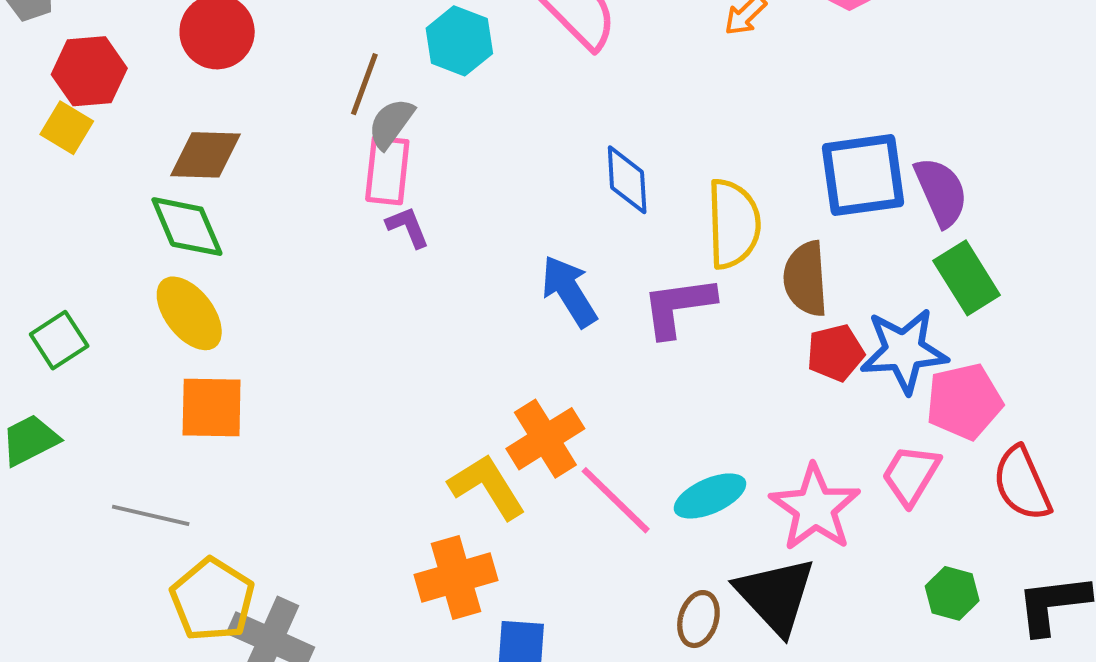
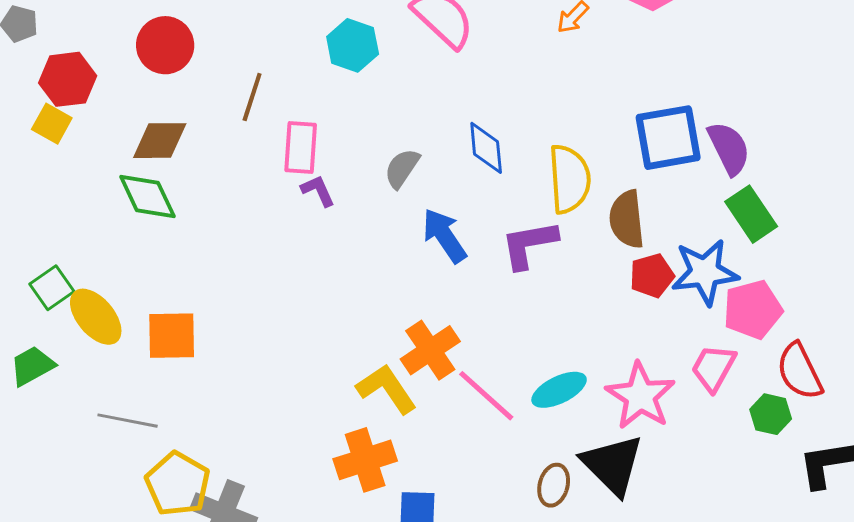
brown line: (364, 84) -> (252, 97), moved
gray semicircle: (391, 123) -> (402, 168), moved
yellow ellipse: (189, 313) -> (96, 317), moved
green hexagon: (952, 593) -> (771, 414), moved

